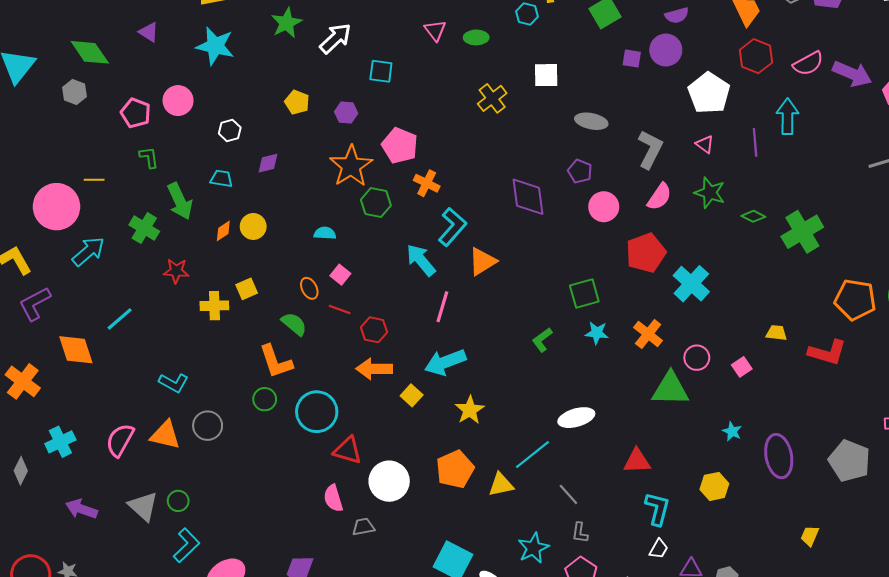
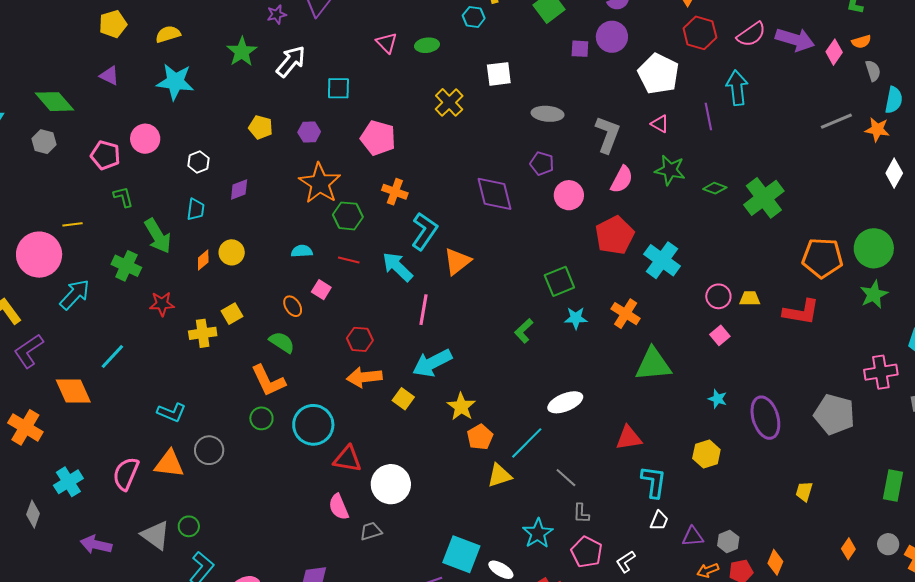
pink pentagon: (400, 146) -> (378, 138), moved
cyan trapezoid: (221, 179) -> (196, 209), turned 95
red line: (340, 310) -> (349, 260), moved
pink circle: (697, 358) -> (718, 296), moved
orange pentagon: (455, 469) -> (480, 437), moved, size x0.7

